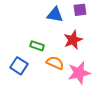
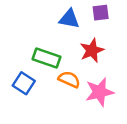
green rectangle: (37, 46) -> (46, 58), size x1.5

